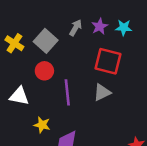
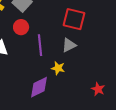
yellow star: (42, 125) -> (58, 68), moved

